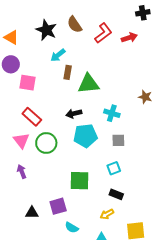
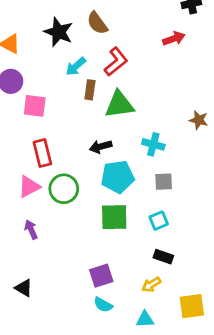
red L-shape: (103, 33) -> (116, 62), moved
red rectangle: (32, 117) -> (42, 153), turned 36
pink triangle: (21, 141) -> (29, 187), turned 42
green square: (80, 181) -> (114, 217), moved
purple square: (58, 206) -> (101, 276), moved
black triangle: (32, 213) -> (24, 288), moved, turned 32

